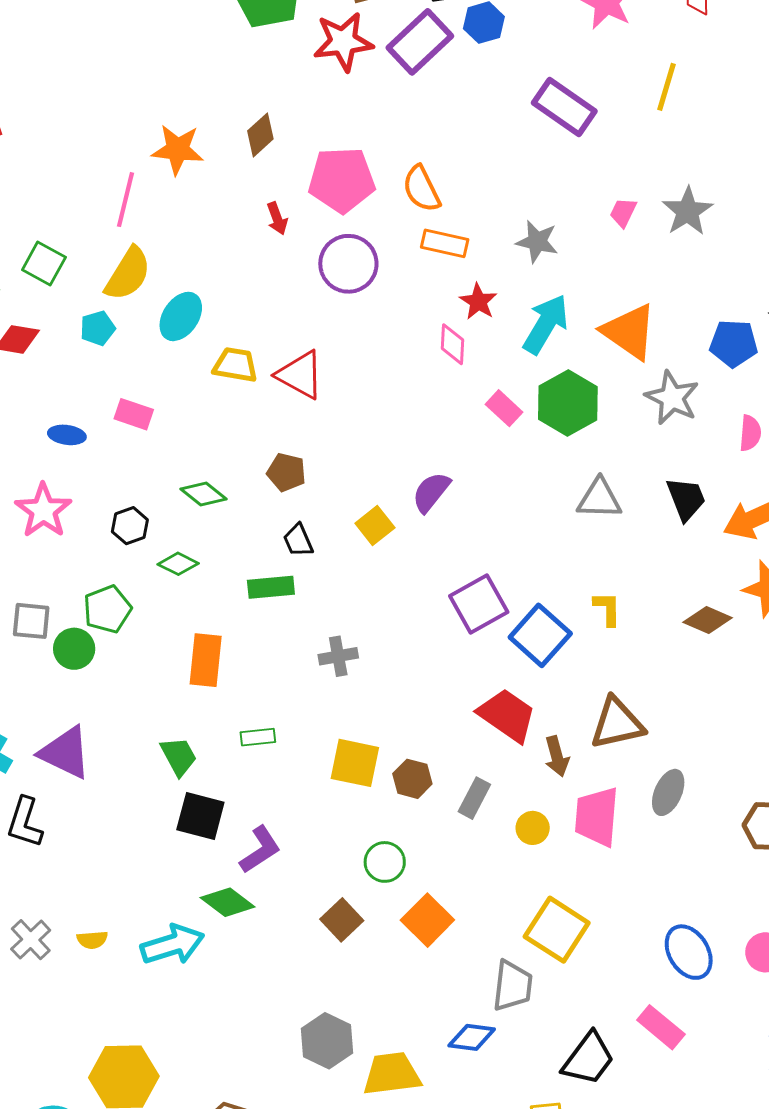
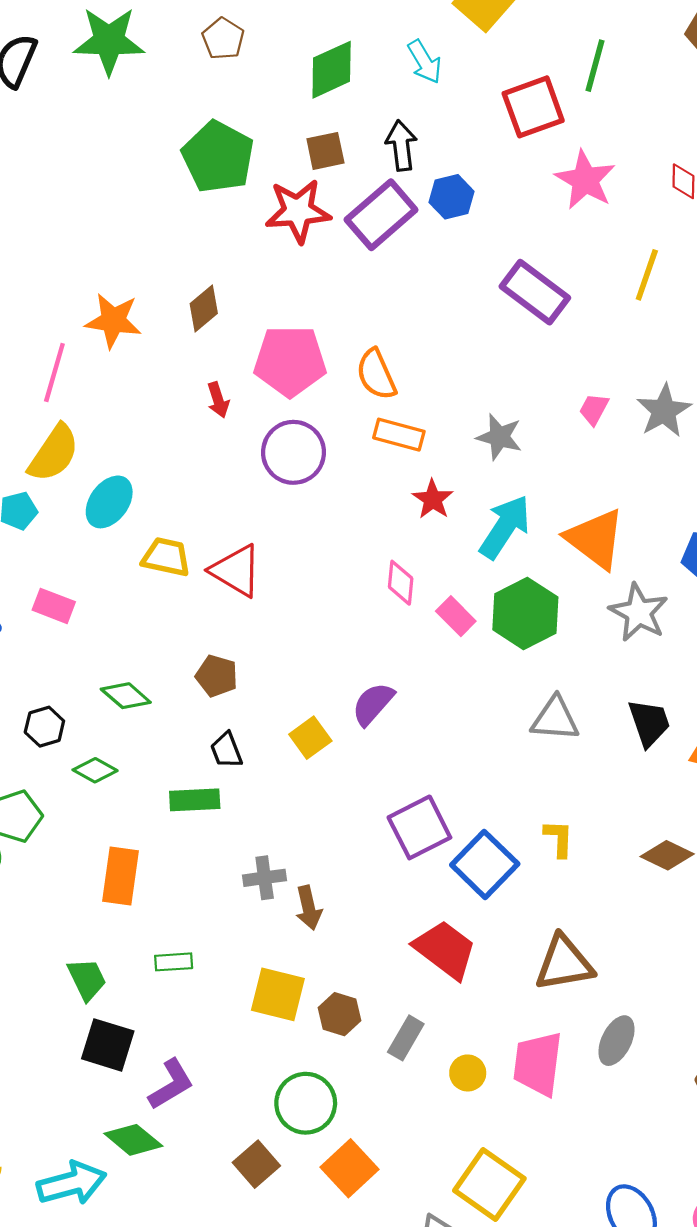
pink diamond: (452, 344) -> (401, 583), moved
brown arrow: (557, 756) -> (309, 908), moved
green circle: (385, 862) -> (306, 1103), size x1.4

